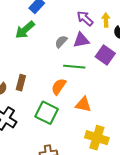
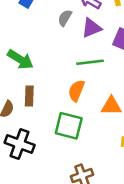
green arrow: (25, 30) -> (20, 59), moved, turned -95
gray semicircle: (61, 42) -> (65, 18), moved

